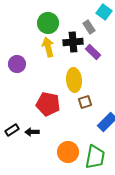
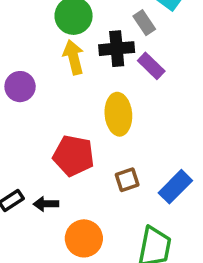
brown square: (85, 102) -> (127, 180), moved
orange circle: (68, 152) -> (84, 238), moved

